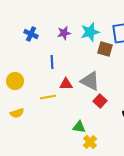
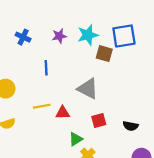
red triangle: (66, 84) -> (63, 113), moved
red square: (100, 101) -> (99, 120), moved, turned 32
green triangle: (79, 127) -> (76, 139), turned -40

